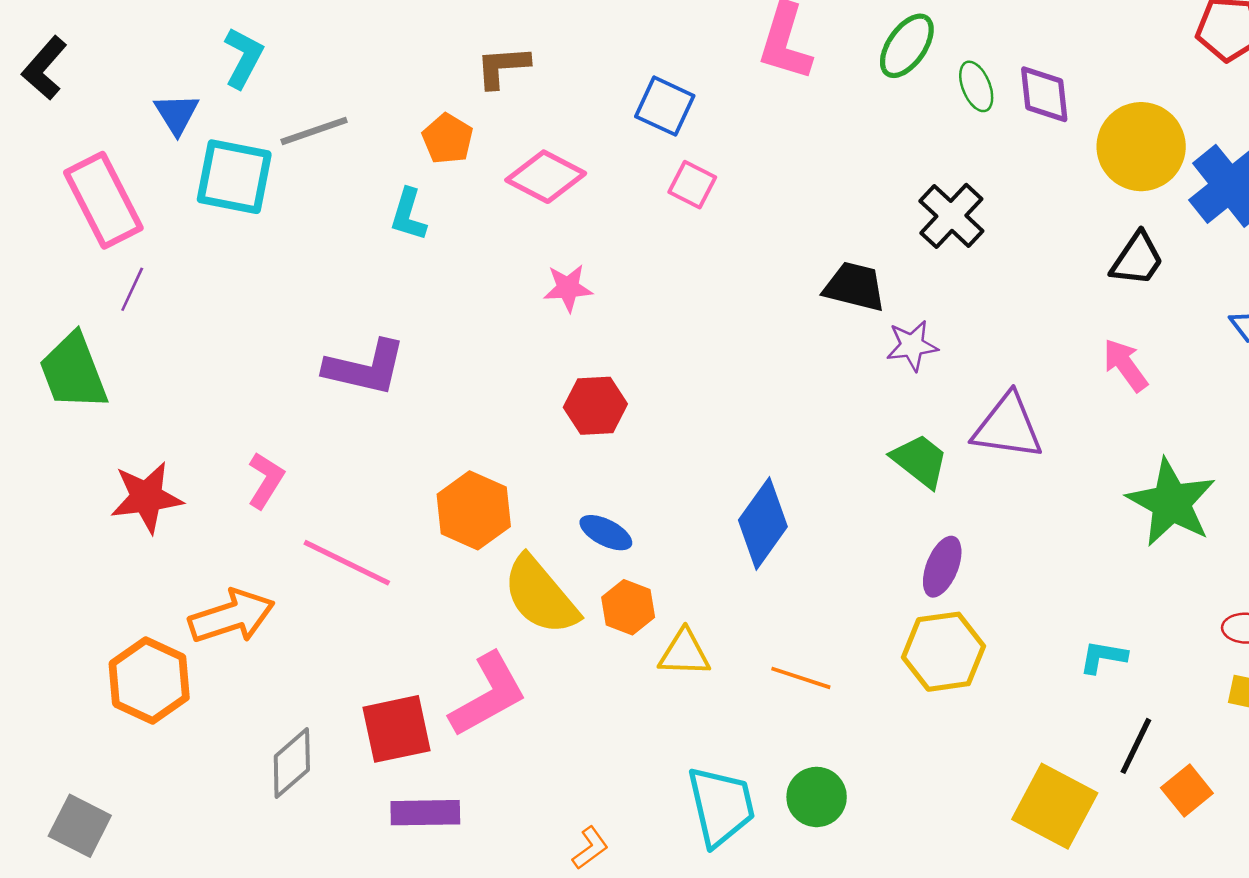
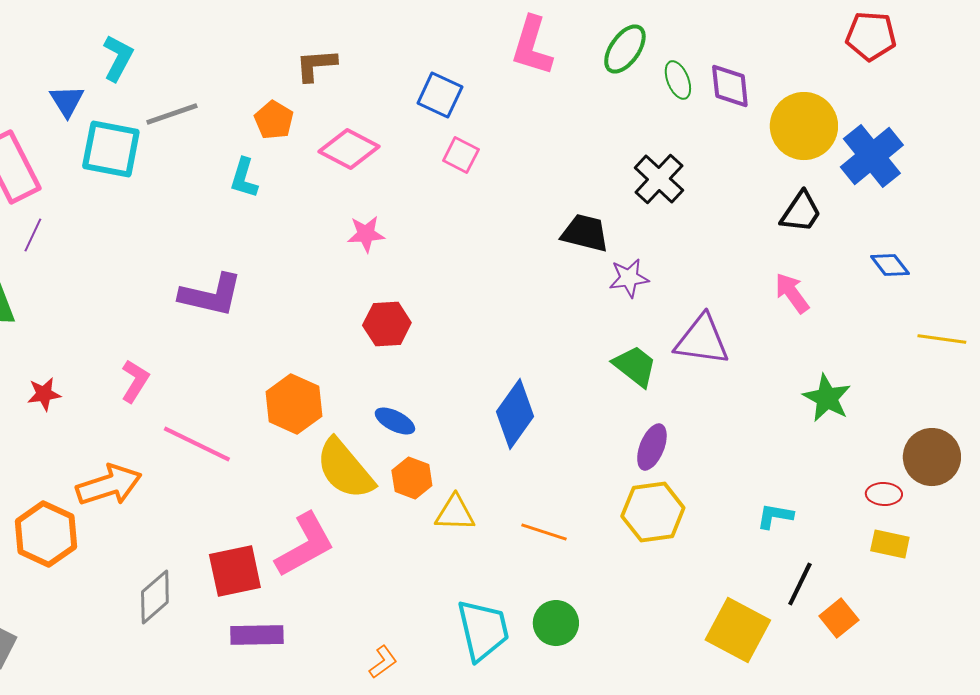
red star: (147, 497) -> (44, 394), size x0.6
green star: (1171, 503) -> (827, 398), size x0.7

